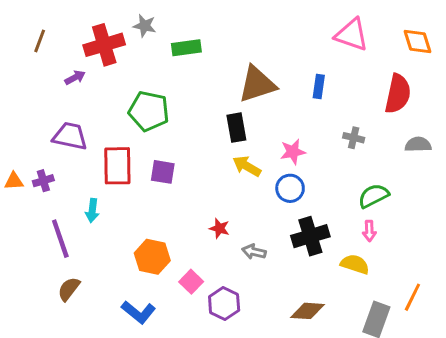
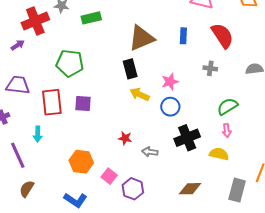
red semicircle: (398, 94) -> (222, 36), moved, turned -40

